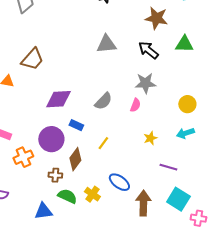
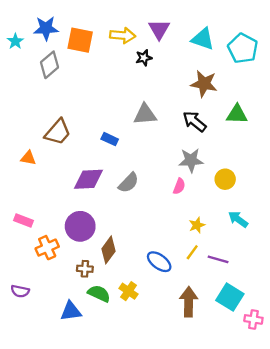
gray semicircle: (103, 101) -> (128, 183), moved
yellow circle: (187, 104) -> (225, 179), moved
blue rectangle: (76, 125) -> (110, 139), moved
cyan arrow: (185, 133) -> (238, 219), turned 54
yellow line: (103, 143) -> (192, 252), moved
blue ellipse: (119, 182) -> (159, 262), moved

